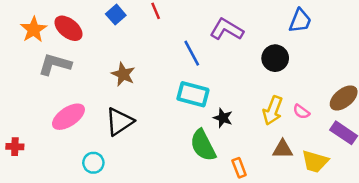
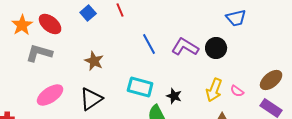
blue trapezoid: (300, 21) -> (236, 18), turned 55
purple L-shape: (227, 30) -> (185, 47), moved
cyan rectangle: (193, 94) -> (140, 87), moved

